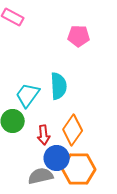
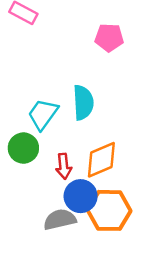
orange diamond: (73, 130) -> (101, 160), turned 32

